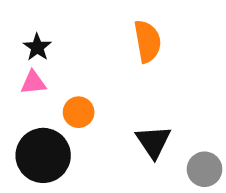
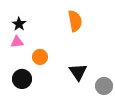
black circle: (43, 155) -> (22, 79), size x0.7

